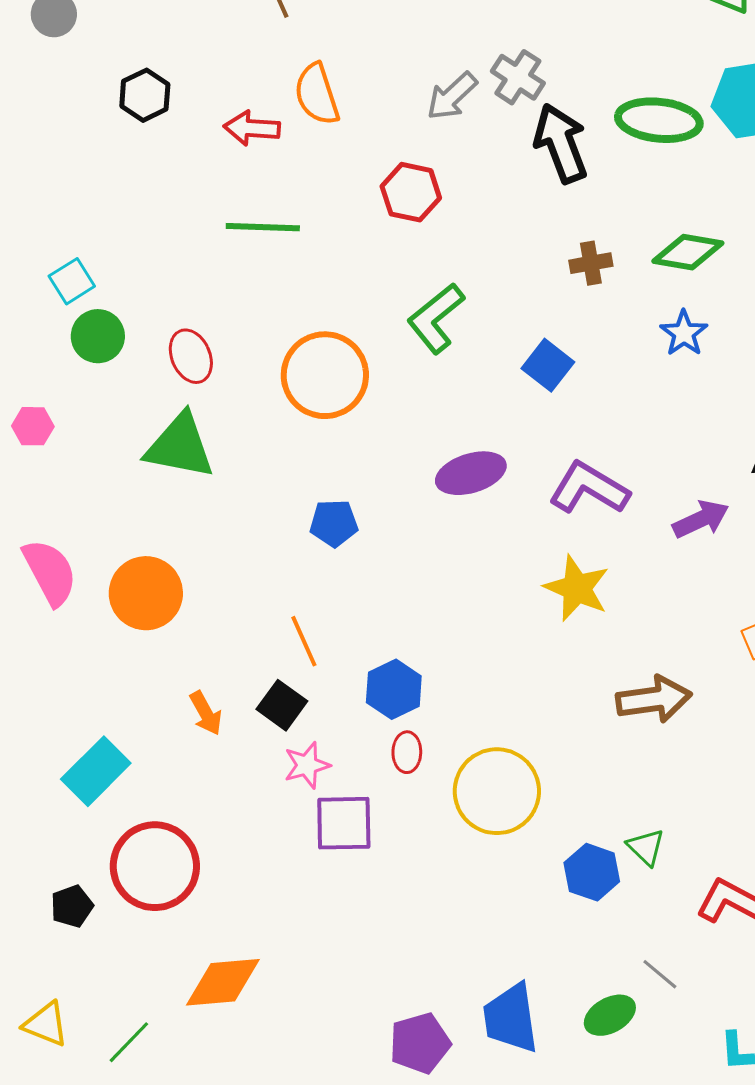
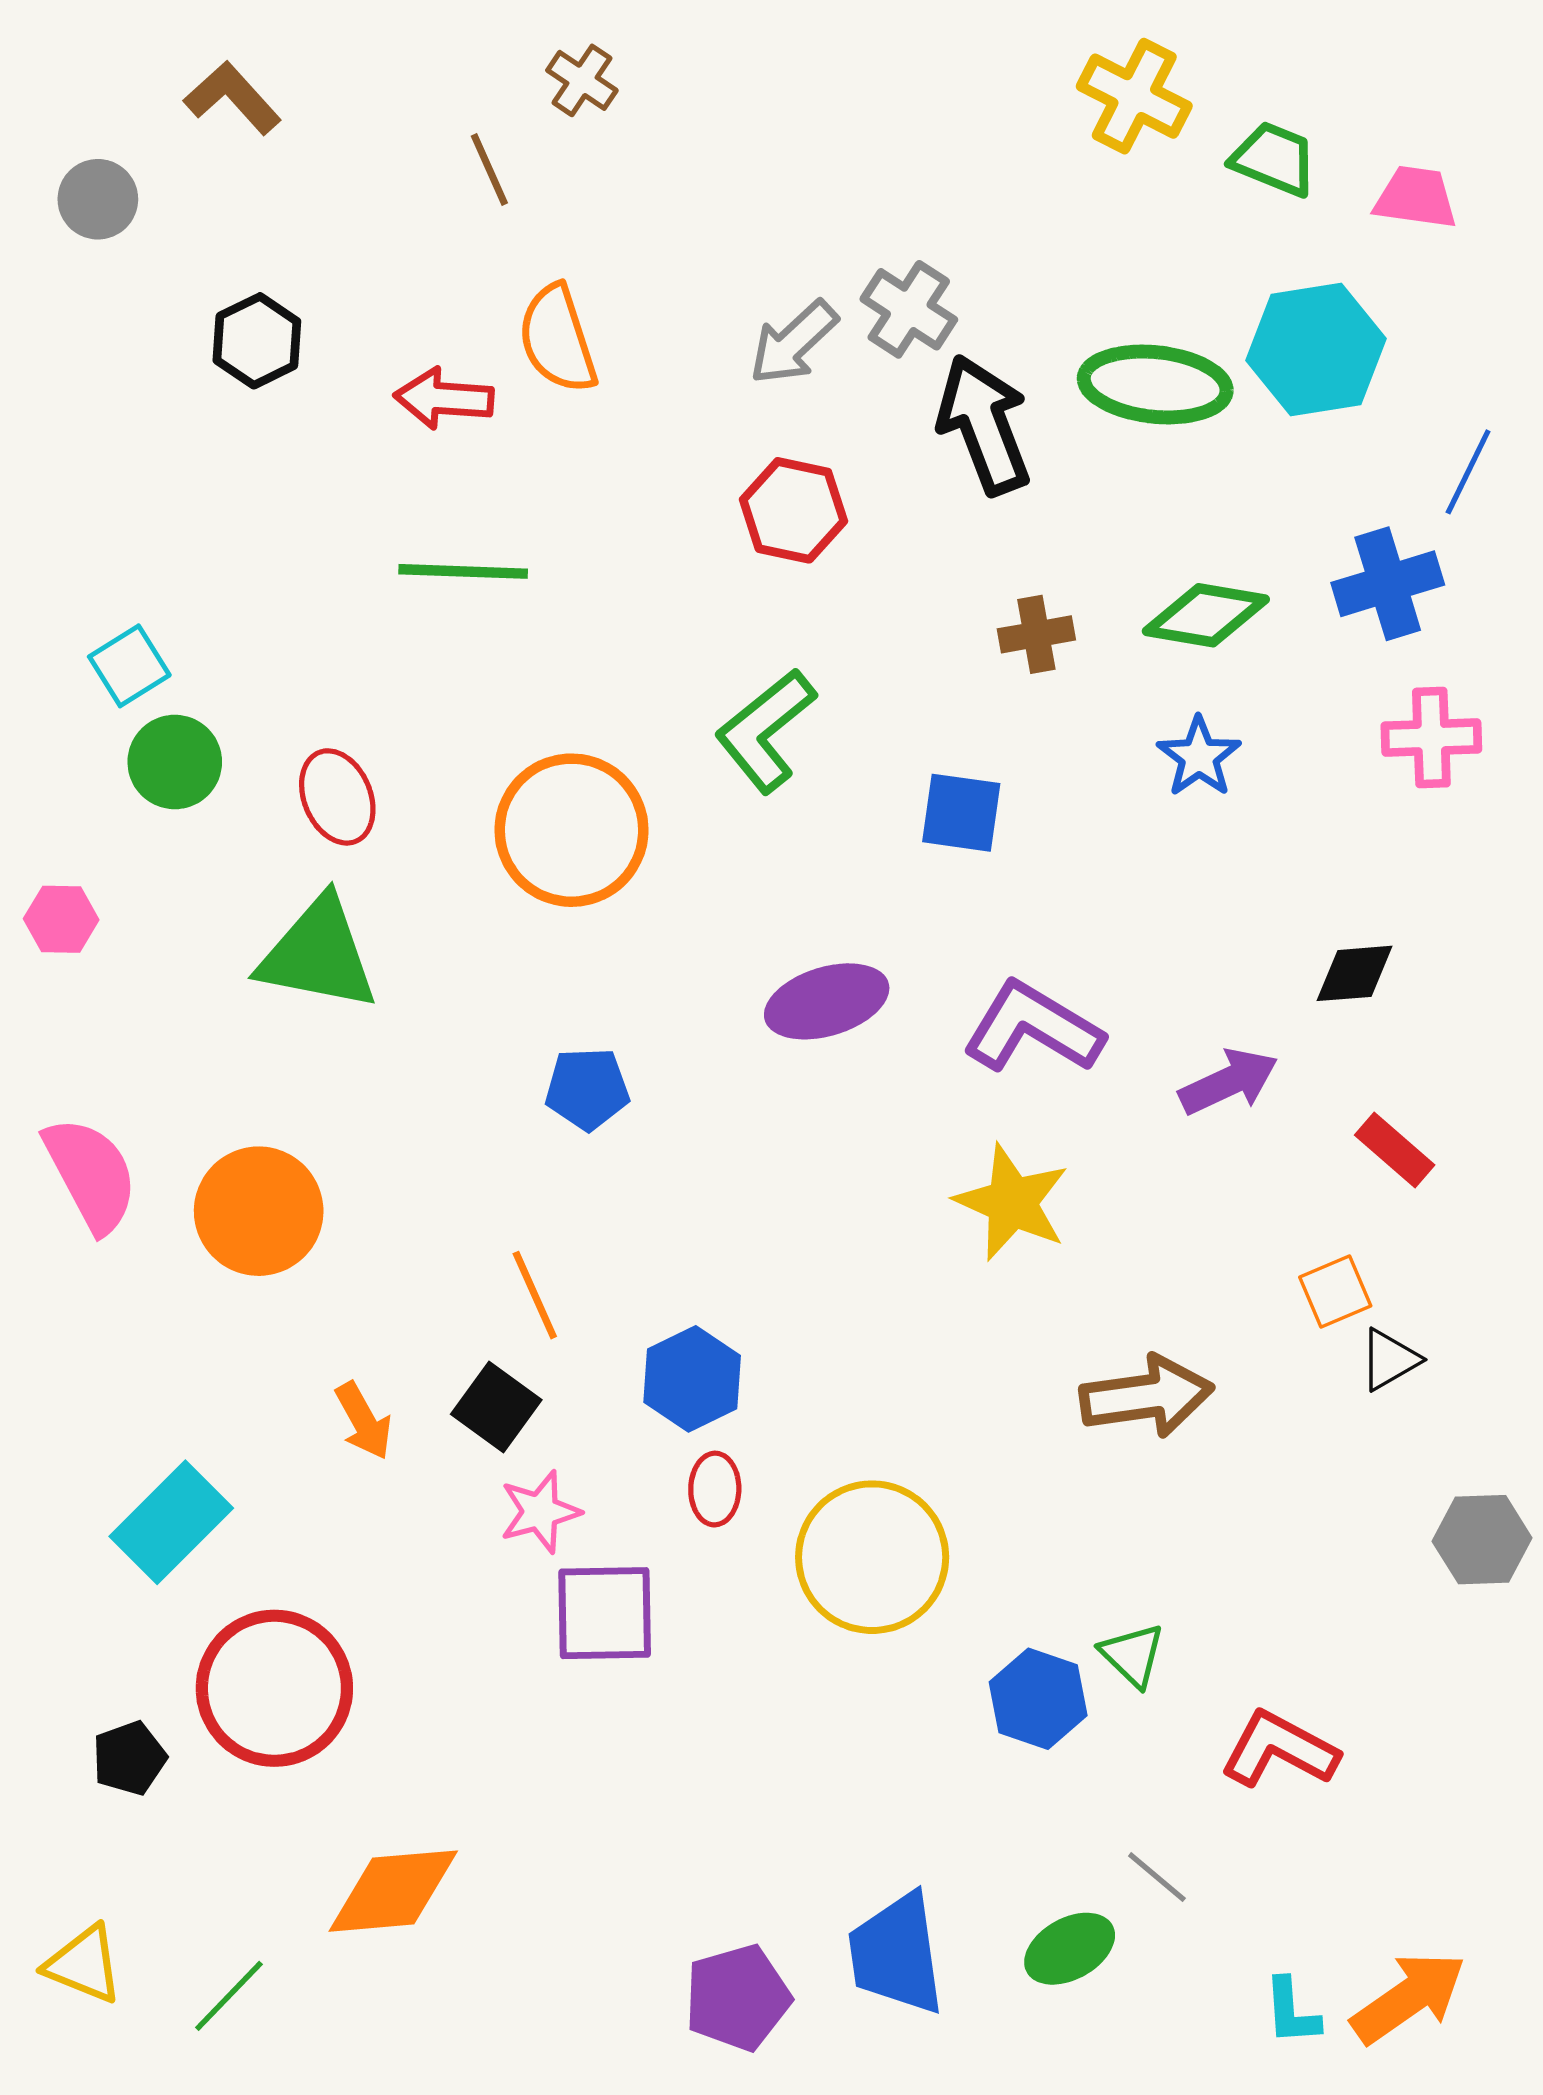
red hexagon: (411, 192) -> (793, 510), moved
blue square: (548, 365) -> (961, 813), turned -30

